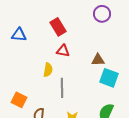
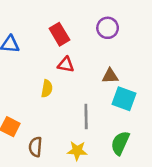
purple circle: (102, 14) -> (108, 28), moved
gray line: (62, 88) -> (86, 116), moved

